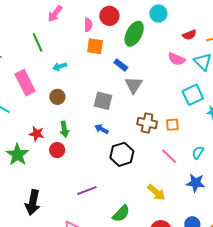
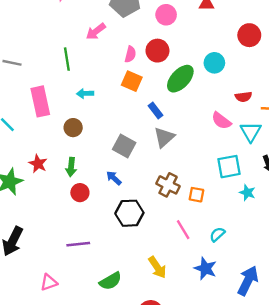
red circle: (57, 150) -> (80, 193), moved

